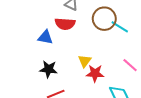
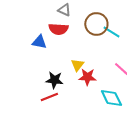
black star: (49, 69) -> (54, 80), moved

